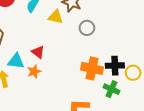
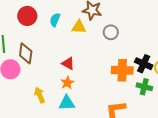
cyan triangle: (16, 61) -> (67, 103), moved
black cross: (115, 66) -> (144, 64), turned 36

